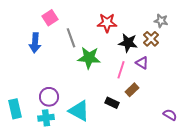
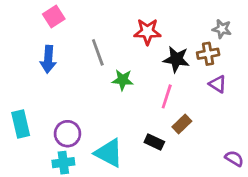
pink square: (50, 18) -> (54, 17), moved
brown cross: (151, 39) -> (208, 54), turned 35
green star: (89, 58) -> (123, 80), size x0.7
purple triangle: (142, 63) -> (218, 84), moved
cyan rectangle: (15, 109) -> (21, 124), moved

